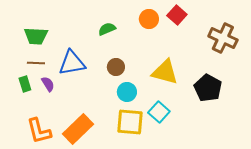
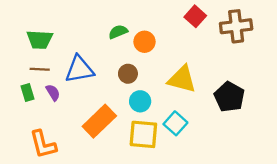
orange circle: (149, 19) -> (145, 42), moved
brown cross: (223, 38) -> (236, 26), moved, turned -32
orange rectangle: (78, 129) -> (99, 121), moved

